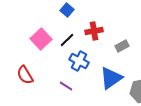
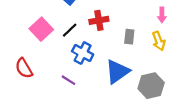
gray rectangle: (122, 46) -> (129, 37), turned -56

